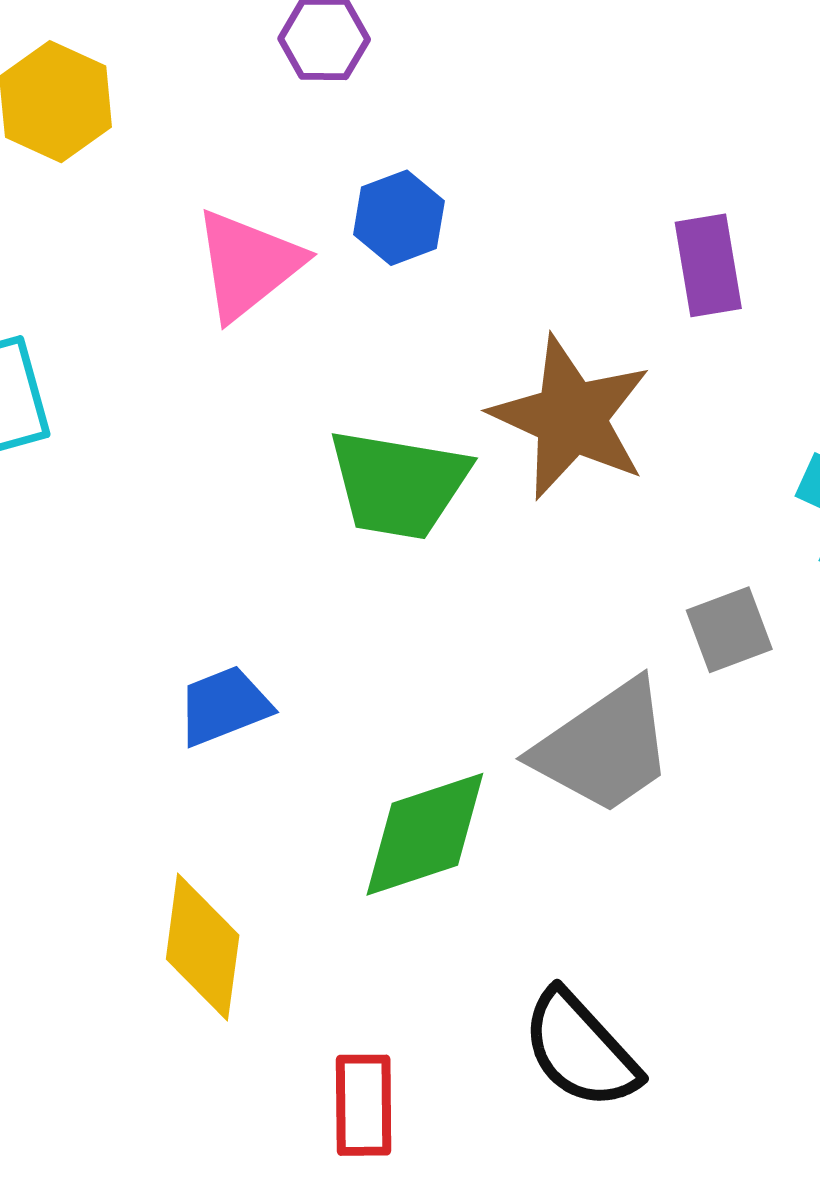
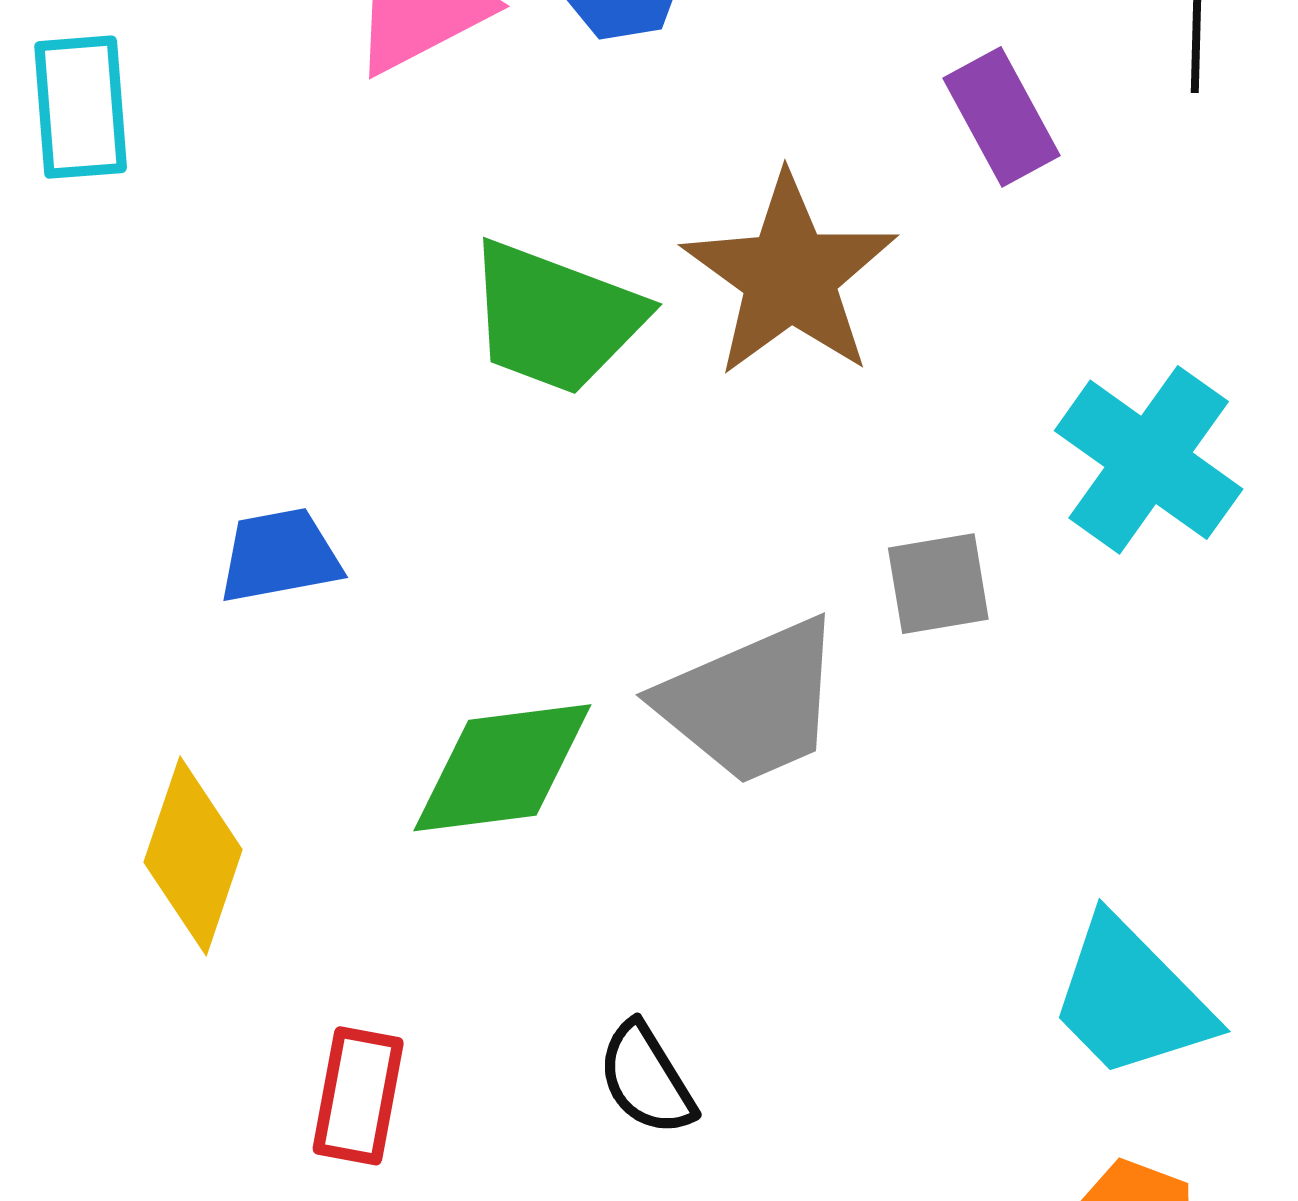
purple rectangle: (708, 265) -> (1002, 117), turned -30
black semicircle: (580, 1050) -> (646, 1079), size x0.7

